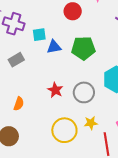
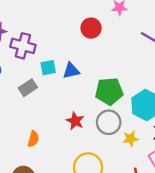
cyan square: (39, 35) -> (48, 68), moved
green pentagon: (83, 48) -> (109, 91), moved
yellow star: (91, 123) -> (130, 139), moved

